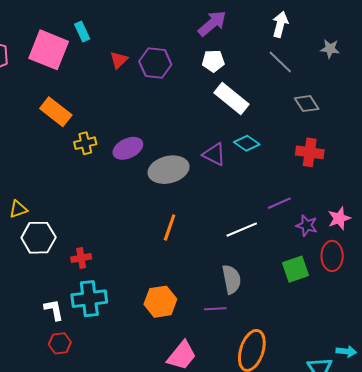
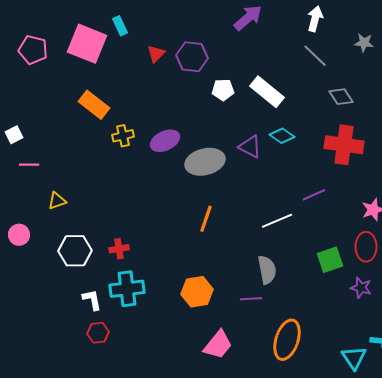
white pentagon: (213, 61) -> (223, 90), moved
red cross: (310, 152) -> (344, 145), size x1.4
purple star: (307, 225) -> (361, 288), moved
white hexagon: (39, 238) -> (75, 251), moved

